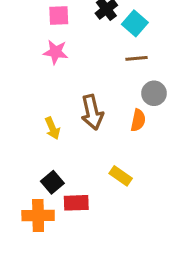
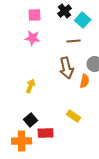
brown line: (137, 58) -> (74, 41), moved
brown arrow: (92, 112) -> (67, 68), moved
yellow arrow: (52, 128) -> (31, 86), turned -136

